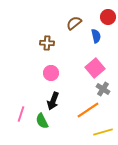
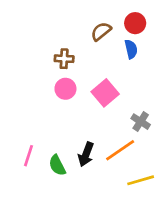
red circle: (108, 17) -> (135, 23), moved
pink square: (95, 68) -> (105, 93), moved
pink circle: (51, 73) -> (65, 89), moved
black arrow: (53, 101) -> (86, 154), moved

